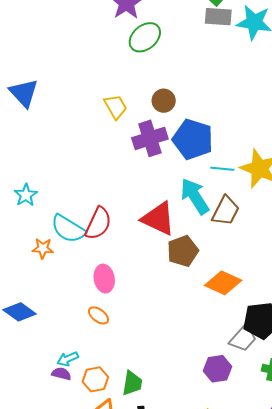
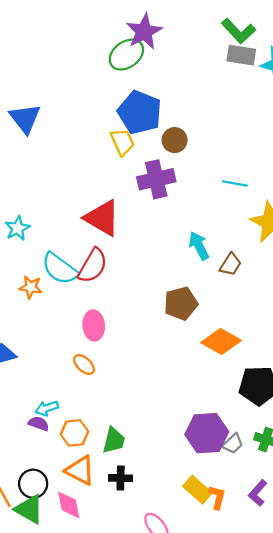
green ellipse: (145, 37) -> (126, 55), moved
blue pentagon: (193, 139) -> (140, 112), moved
cyan line: (222, 169) -> (235, 184), moved
cyan arrow: (195, 196) -> (199, 246), size x0.7
brown trapezoid: (226, 211) -> (231, 264), size x0.7
red triangle: (158, 219) -> (102, 218), moved
gray trapezoid: (243, 338) -> (233, 444), moved, size x0.7
purple hexagon: (218, 369) -> (207, 433), size x1.4

